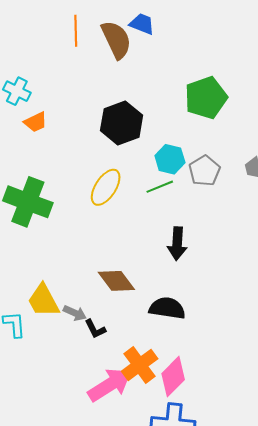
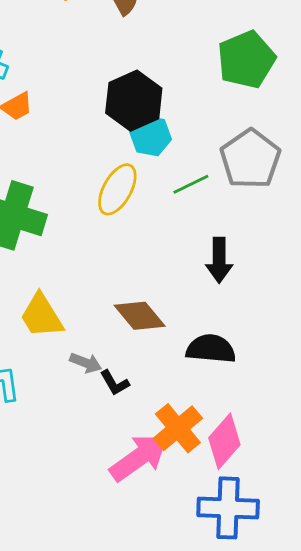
cyan hexagon: (170, 159) -> (151, 136), moved
gray pentagon: (204, 171) -> (250, 159), size x1.4
yellow trapezoid: (43, 301) -> (41, 316), moved

